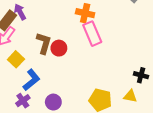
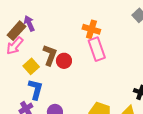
yellow square: (16, 59) -> (31, 66), moved
blue L-shape: (31, 80) -> (36, 89), turned -40

